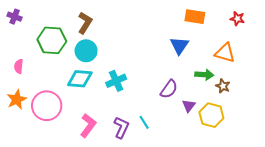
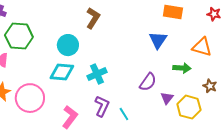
brown L-shape: (85, 23) -> (93, 18), moved
green hexagon: (52, 40) -> (19, 36), moved
brown star: (223, 86) -> (210, 86), moved
purple L-shape: (121, 128) -> (102, 106), moved

